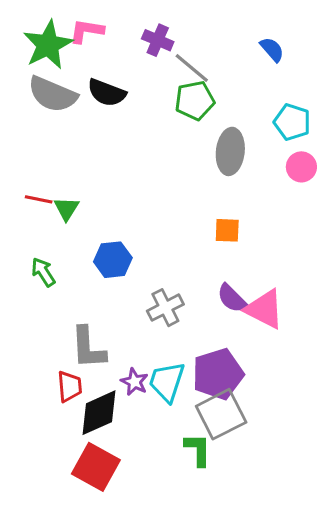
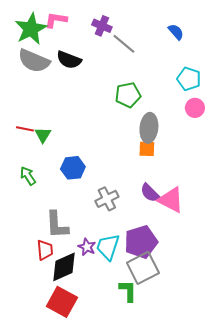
green pentagon: (195, 100) -> (128, 95), moved
gray ellipse: (230, 151) -> (149, 128), moved

